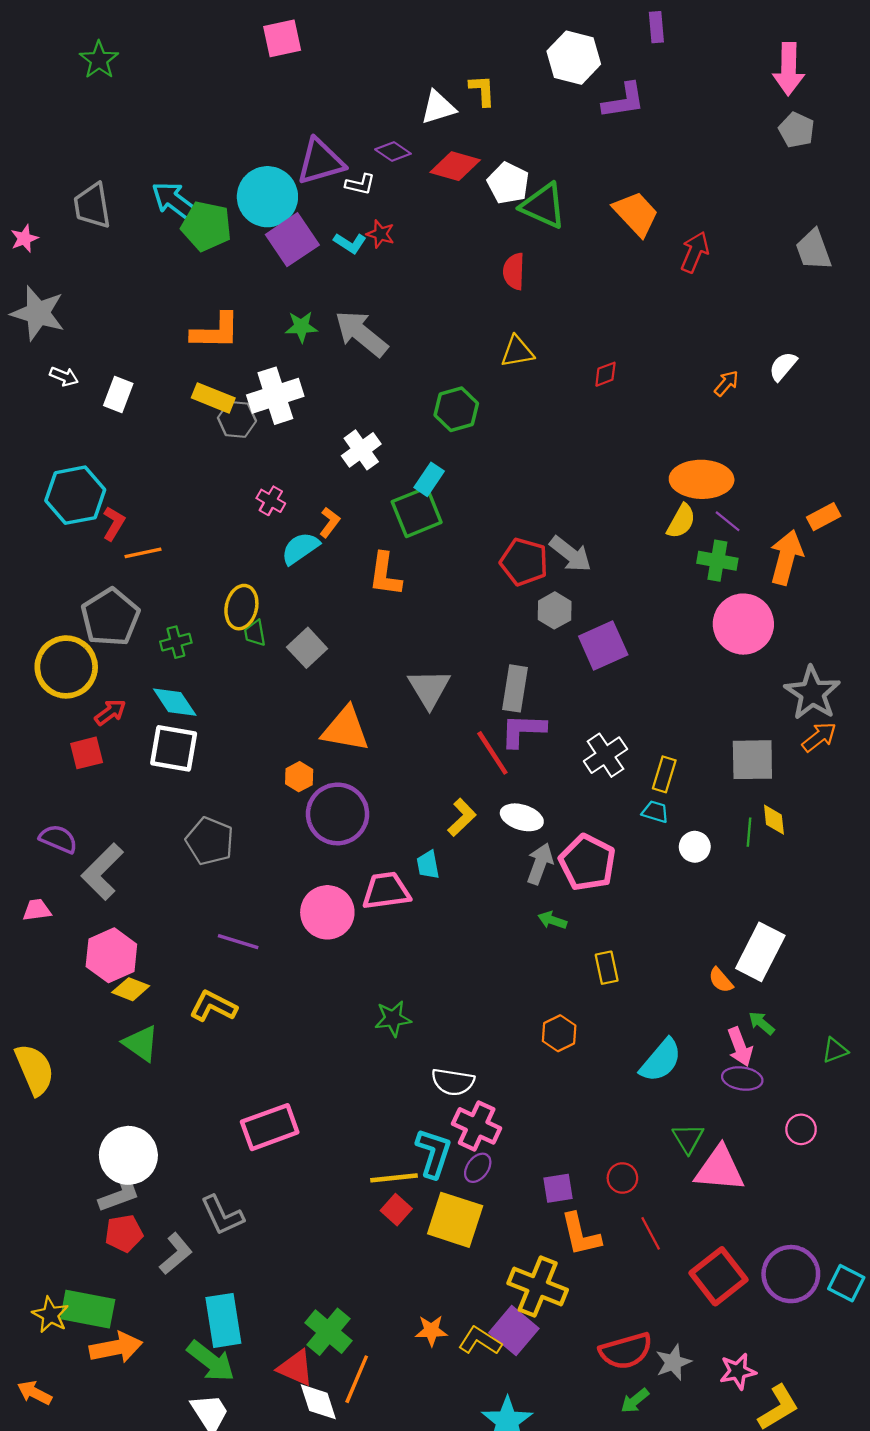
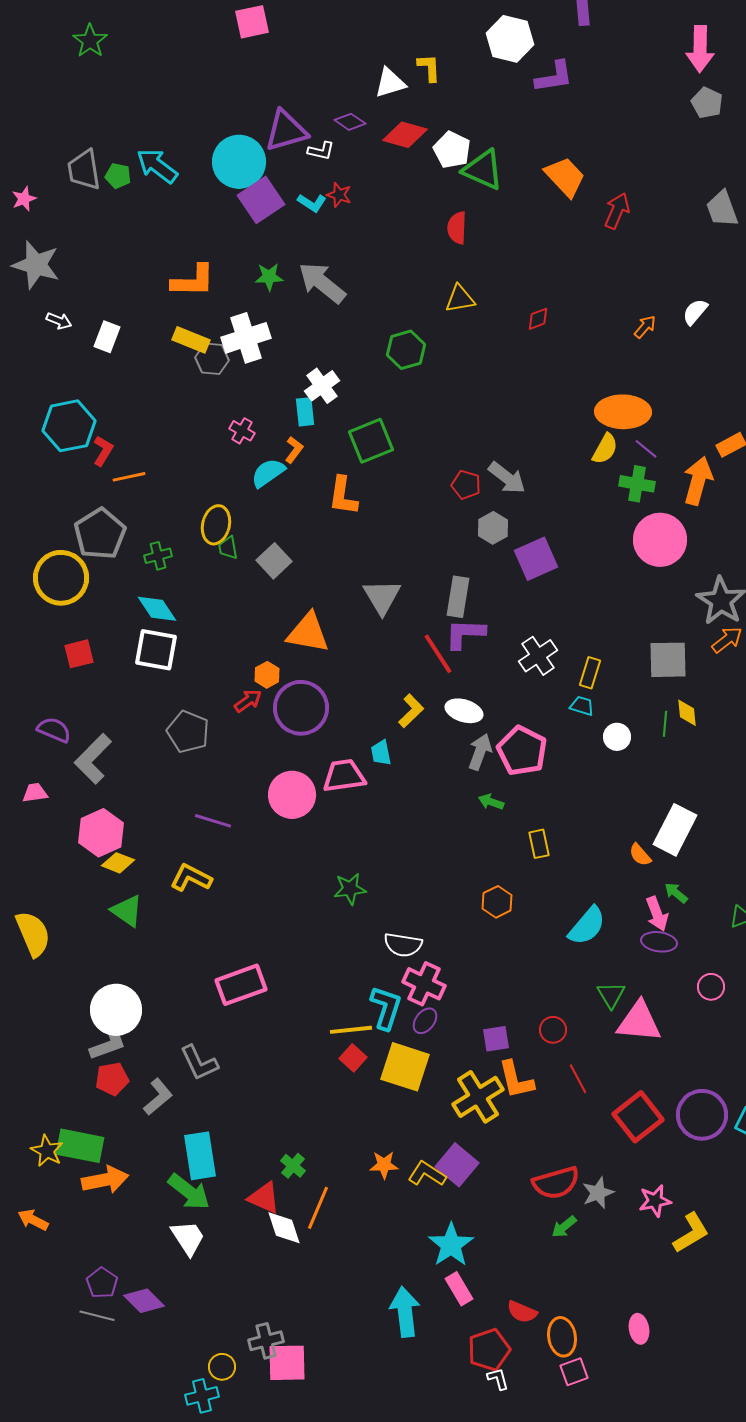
green pentagon: (206, 226) -> (118, 176), moved, size x0.6
cyan rectangle: (429, 479) -> (305, 412), moved, turned -40
red pentagon: (524, 562) -> (466, 485), size x0.7
red arrow: (110, 712) -> (248, 701), moved
yellow cross: (538, 1287) -> (478, 1097), moved, turned 36
green cross: (328, 1332) -> (293, 1166), size x0.6

